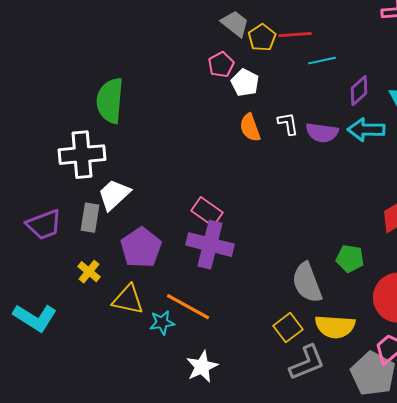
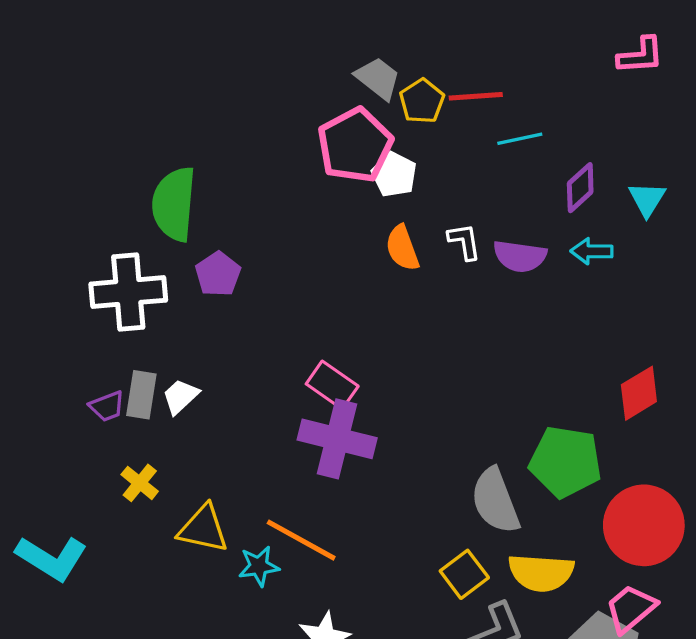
pink pentagon: (221, 65) -> (355, 145), size x1.8
cyan arrow: (366, 130) -> (592, 251), size x0.7
white trapezoid: (114, 195) -> (180, 396), moved, size x0.7
purple trapezoid: (44, 225) -> (107, 406), moved, size x0.6
purple pentagon: (141, 248) -> (218, 274), moved, size x0.7
green pentagon: (350, 259) -> (565, 462), size x1.6

